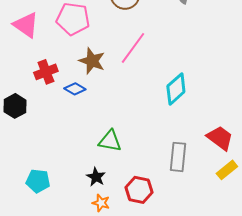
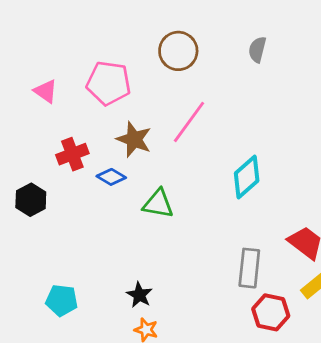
pink triangle: (26, 25) -> (46, 91), size x0.7
green triangle: (110, 141) -> (158, 204), moved
red hexagon: (139, 190) -> (271, 312), moved

